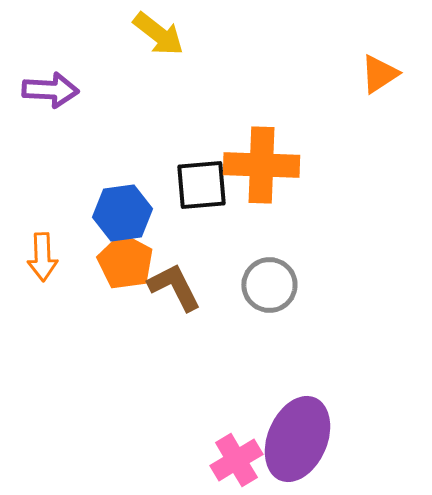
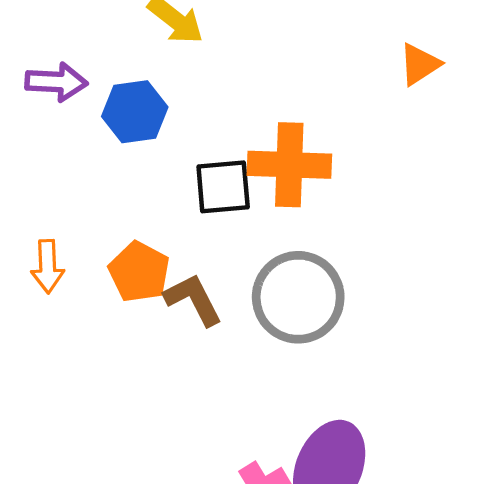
blue hexagon: (122, 213) -> (135, 112), moved
gray circle: (269, 285) -> (298, 297), size x1.5

